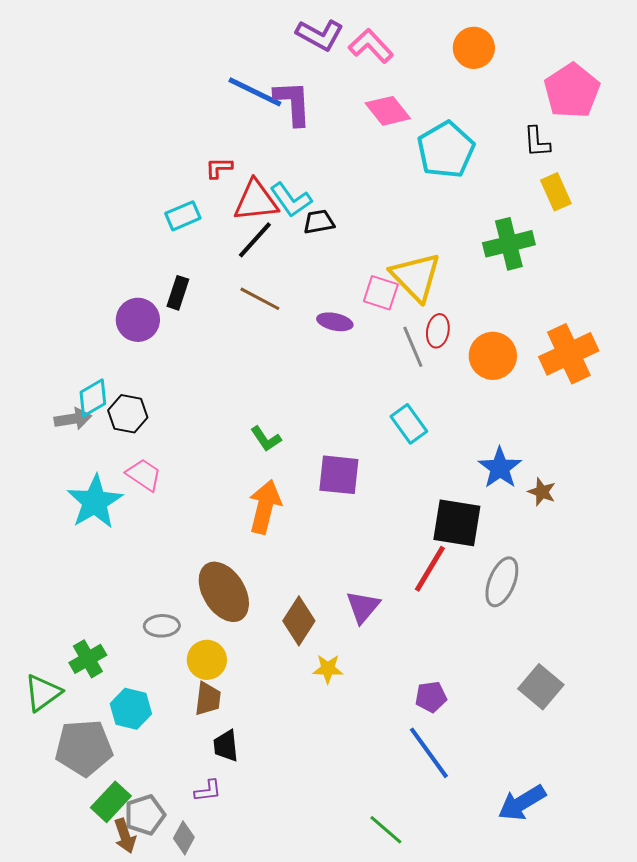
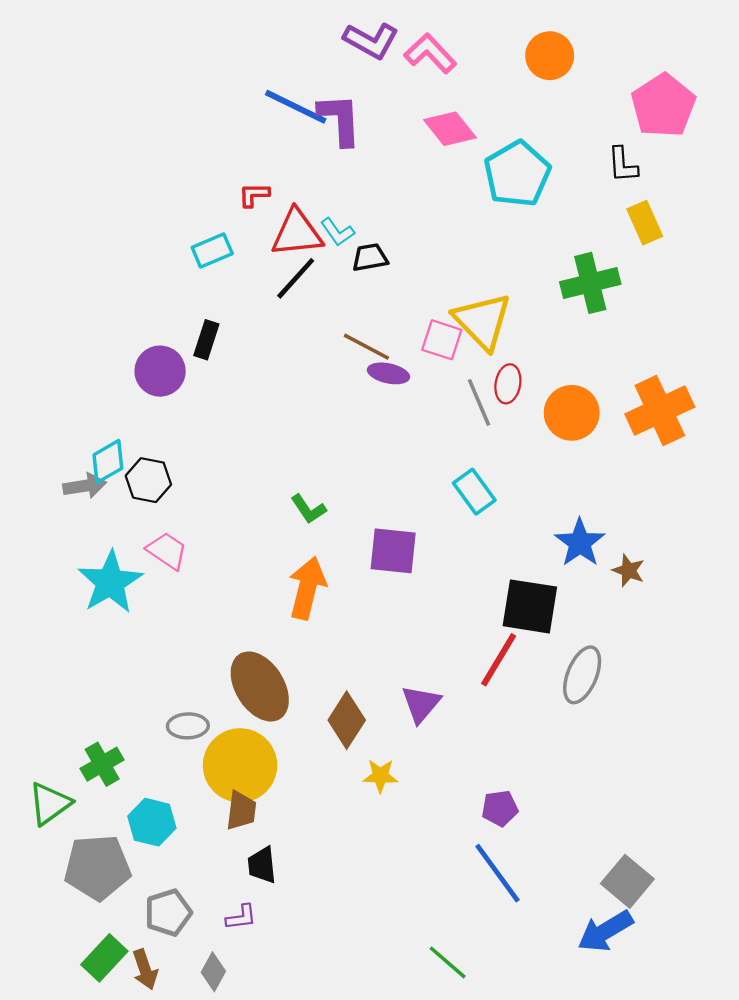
cyan L-shape: (291, 200) -> (337, 232), size x0.7
brown line: (260, 299) -> (366, 347), moved
yellow circle: (207, 660) -> (240, 765), size x1.6
gray square: (541, 687) -> (627, 881), moved
green rectangle: (111, 802) -> (104, 958), moved
gray pentagon: (145, 815) -> (168, 913), moved

